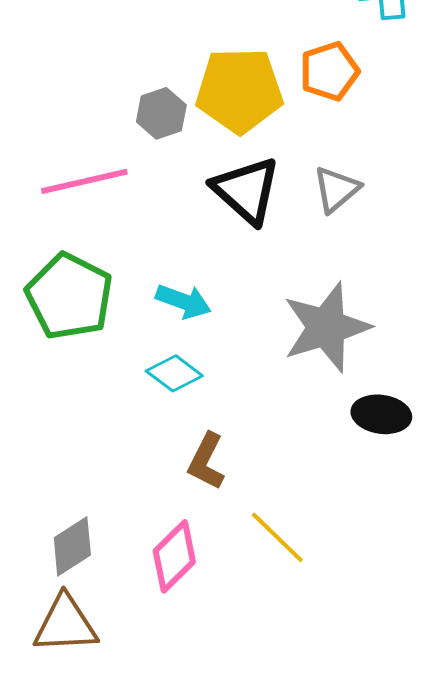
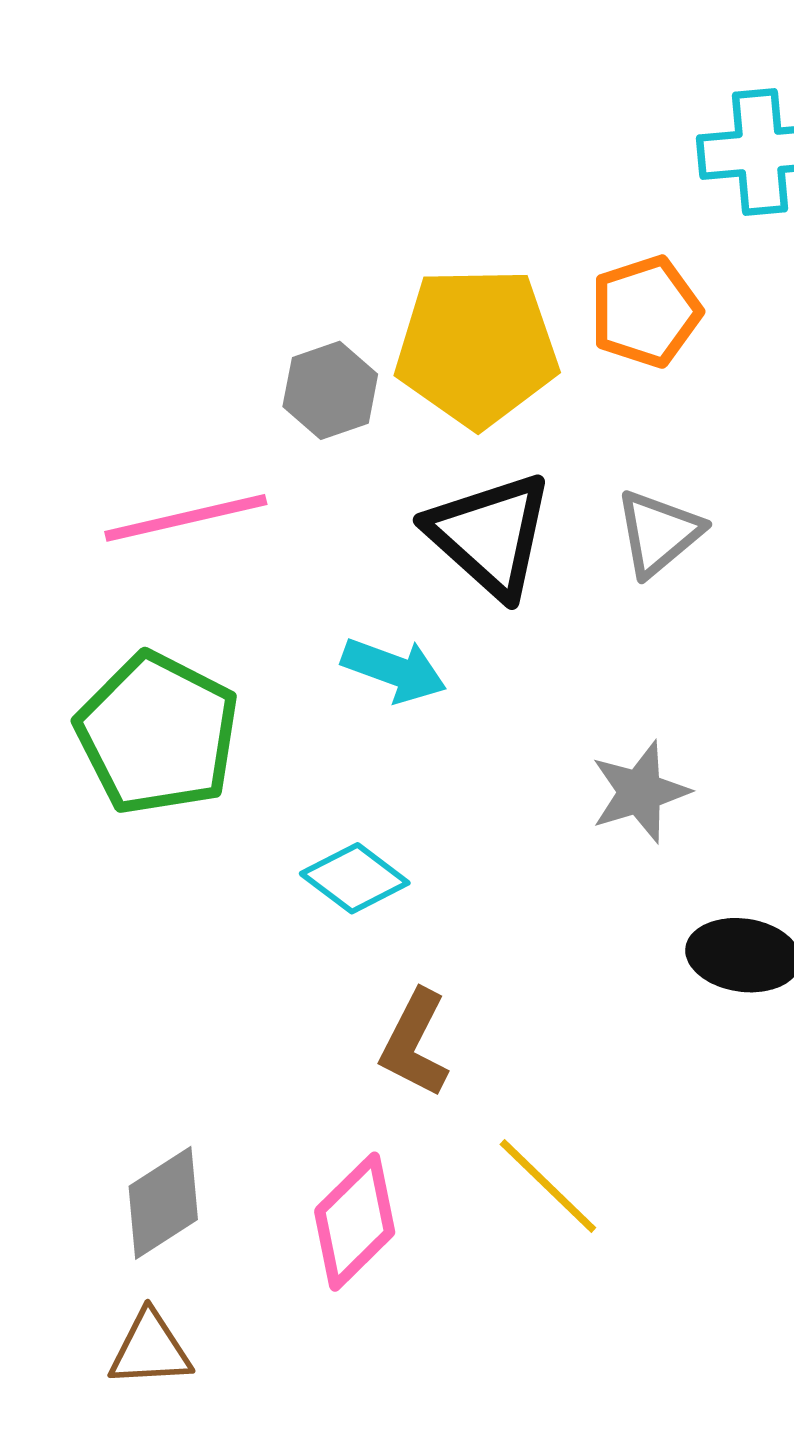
cyan arrow: (183, 301) -> (394, 670), moved
gray star: (326, 327) -> (640, 792), size x0.6
brown triangle: (65, 624) -> (150, 1349), size x0.7

